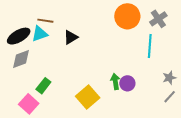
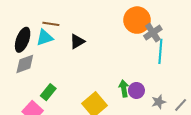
gray cross: (158, 19) -> (153, 33), moved
black ellipse: (19, 36) -> (23, 40), turned -40
gray star: (169, 78) -> (159, 102), moved

